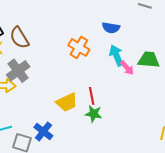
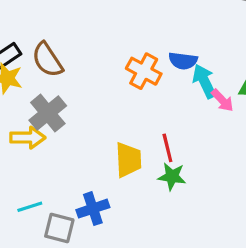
blue semicircle: (111, 28) -> (183, 61), moved
yellow trapezoid: (67, 102) -> (128, 160), turned -65
blue cross: (43, 132) -> (93, 209), turned 36

